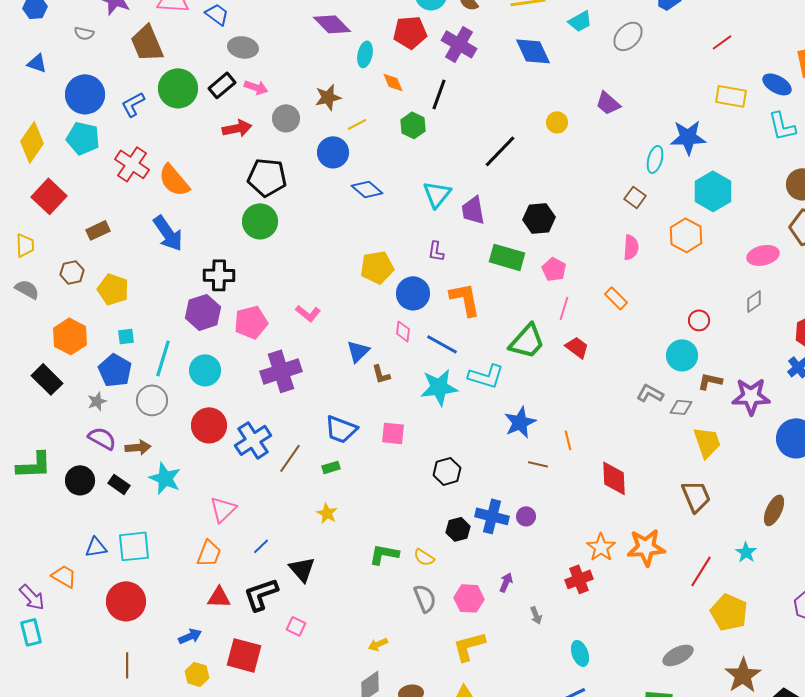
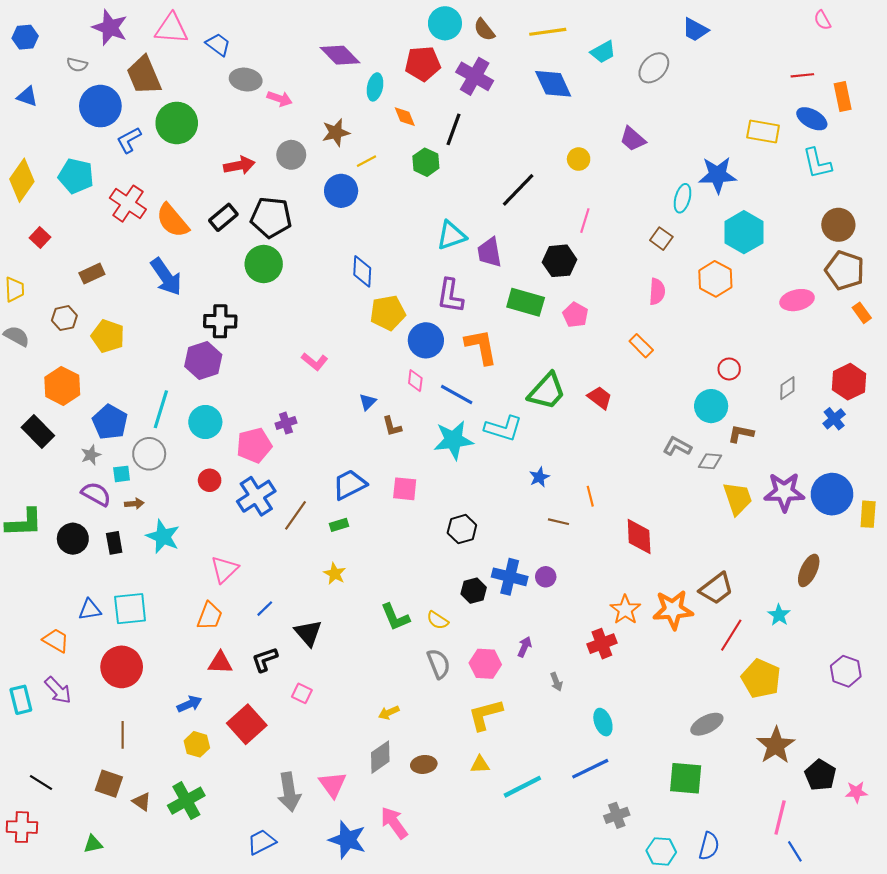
red line: (722, 42) -> (802, 75), moved, turned 30
black rectangle: (222, 85) -> (223, 217), moved
pink arrow: (256, 87) -> (280, 99), moved
blue circle: (85, 94) -> (100, 106), moved
blue diamond: (367, 189) -> (362, 271), moved, turned 52
cyan triangle: (437, 194) -> (451, 235), turned 32
red square: (49, 196) -> (40, 238), size x0.6
purple L-shape: (436, 251) -> (450, 296), size x1.6
gray diamond: (754, 301) -> (787, 388), moved
pink line: (564, 308) -> (585, 221), moved
pink pentagon: (251, 322) -> (254, 445), moved
cyan square: (126, 336) -> (122, 474), moved
blue triangle: (358, 351) -> (368, 402), size x0.7
purple cross: (281, 371) -> (286, 423), size x0.5
purple star: (751, 396) -> (784, 492), moved
blue star: (520, 422) -> (539, 477), size x0.6
red circle: (209, 425) -> (210, 480), size x0.6
blue trapezoid: (341, 429) -> (350, 485), turned 132
brown arrow: (138, 447) -> (134, 504), size x0.7
black rectangle: (119, 484) -> (114, 543), turned 45
brown trapezoid: (696, 496) -> (716, 588), moved, turned 76
green L-shape: (384, 554) -> (395, 617), turned -124
black L-shape: (261, 594) -> (265, 660), size x0.7
purple arrow: (32, 597) -> (58, 690), moved
red square: (244, 655) -> (247, 724), turned 33

